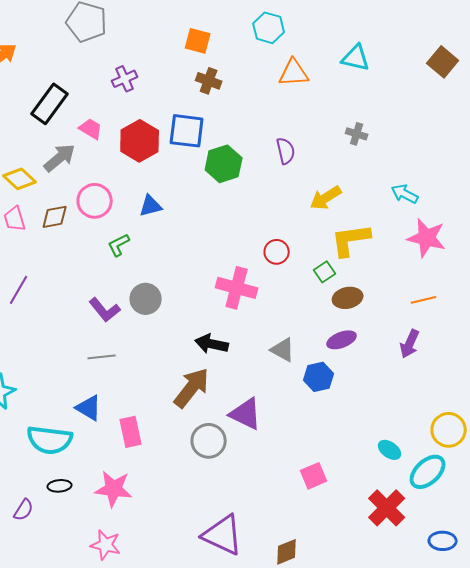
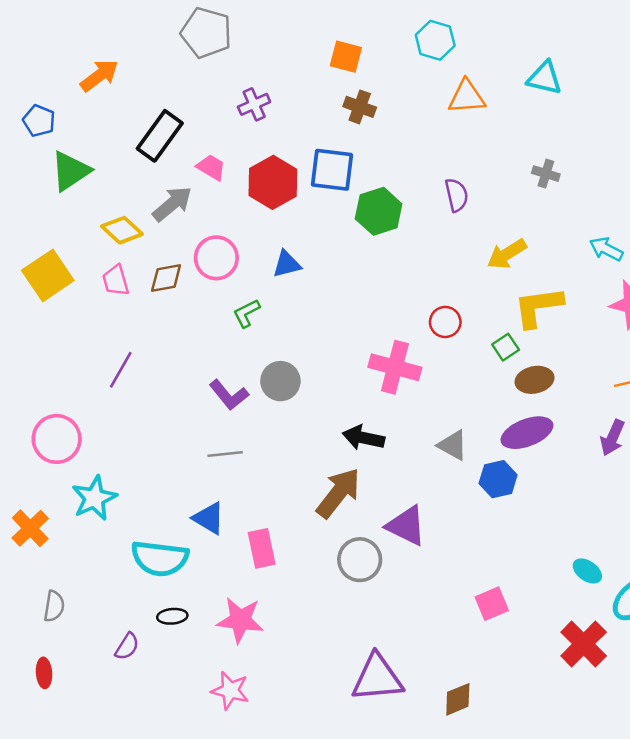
purple ellipse: (342, 340) -> (527, 433), size x1.4
purple triangle: (223, 535) -> (377, 678), turned -30

